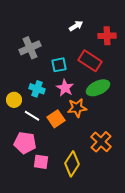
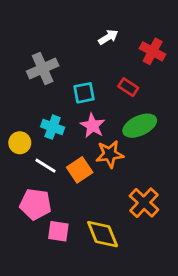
red cross: (107, 36) -> (153, 51), turned 30
red rectangle: (90, 61) -> (128, 87), size x0.6
yellow diamond: (72, 164) -> (103, 234), turned -55

